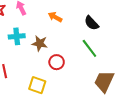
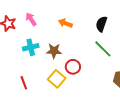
black semicircle: (91, 23) -> (101, 24), turned 70
yellow square: (37, 85) -> (57, 79), moved, turned 30

